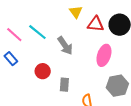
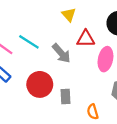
red triangle: (96, 24) -> (86, 39), moved
red circle: (43, 71) -> (40, 84), size x1.5

